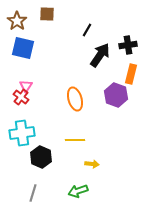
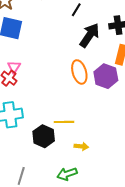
orange ellipse: (75, 99) -> (79, 72), moved
black hexagon: (41, 157) -> (44, 136), moved

